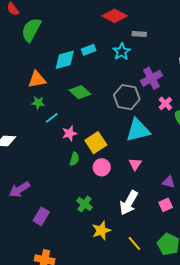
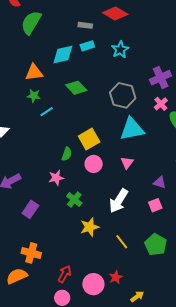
gray rectangle: (139, 34) -> (85, 25), moved
purple cross: (151, 78) -> (161, 78), moved
pink star: (69, 133) -> (56, 178), moved

